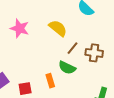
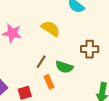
brown line: (73, 48) -> (41, 62), moved

